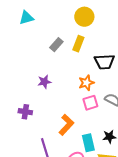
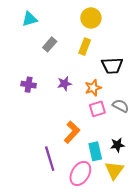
gray rectangle: (56, 45) -> (50, 44), moved
purple star: (44, 82) -> (65, 84), moved
purple cross: (25, 112) -> (29, 85), moved

